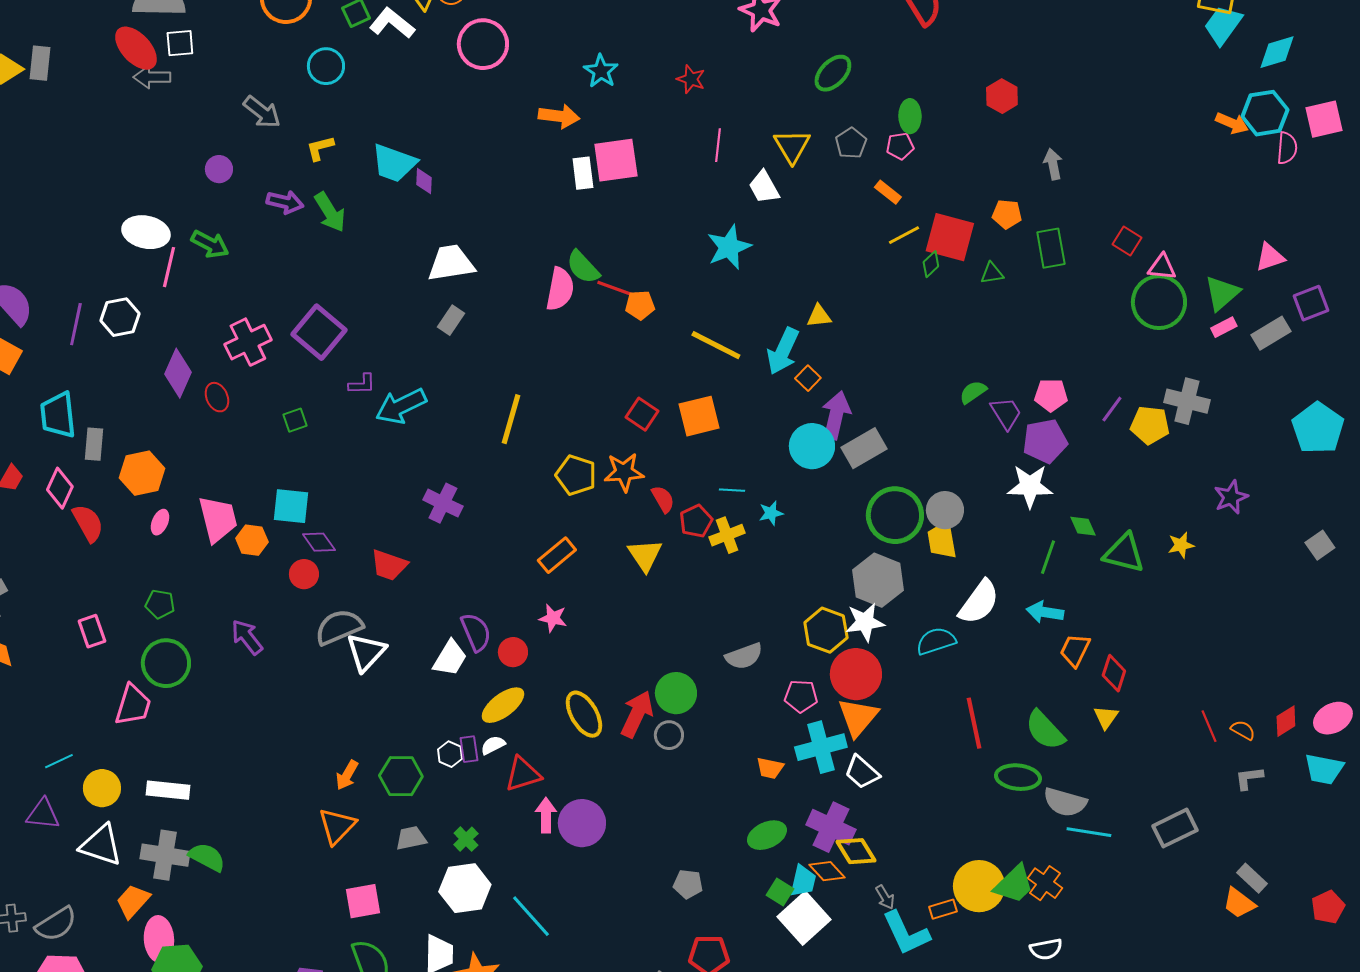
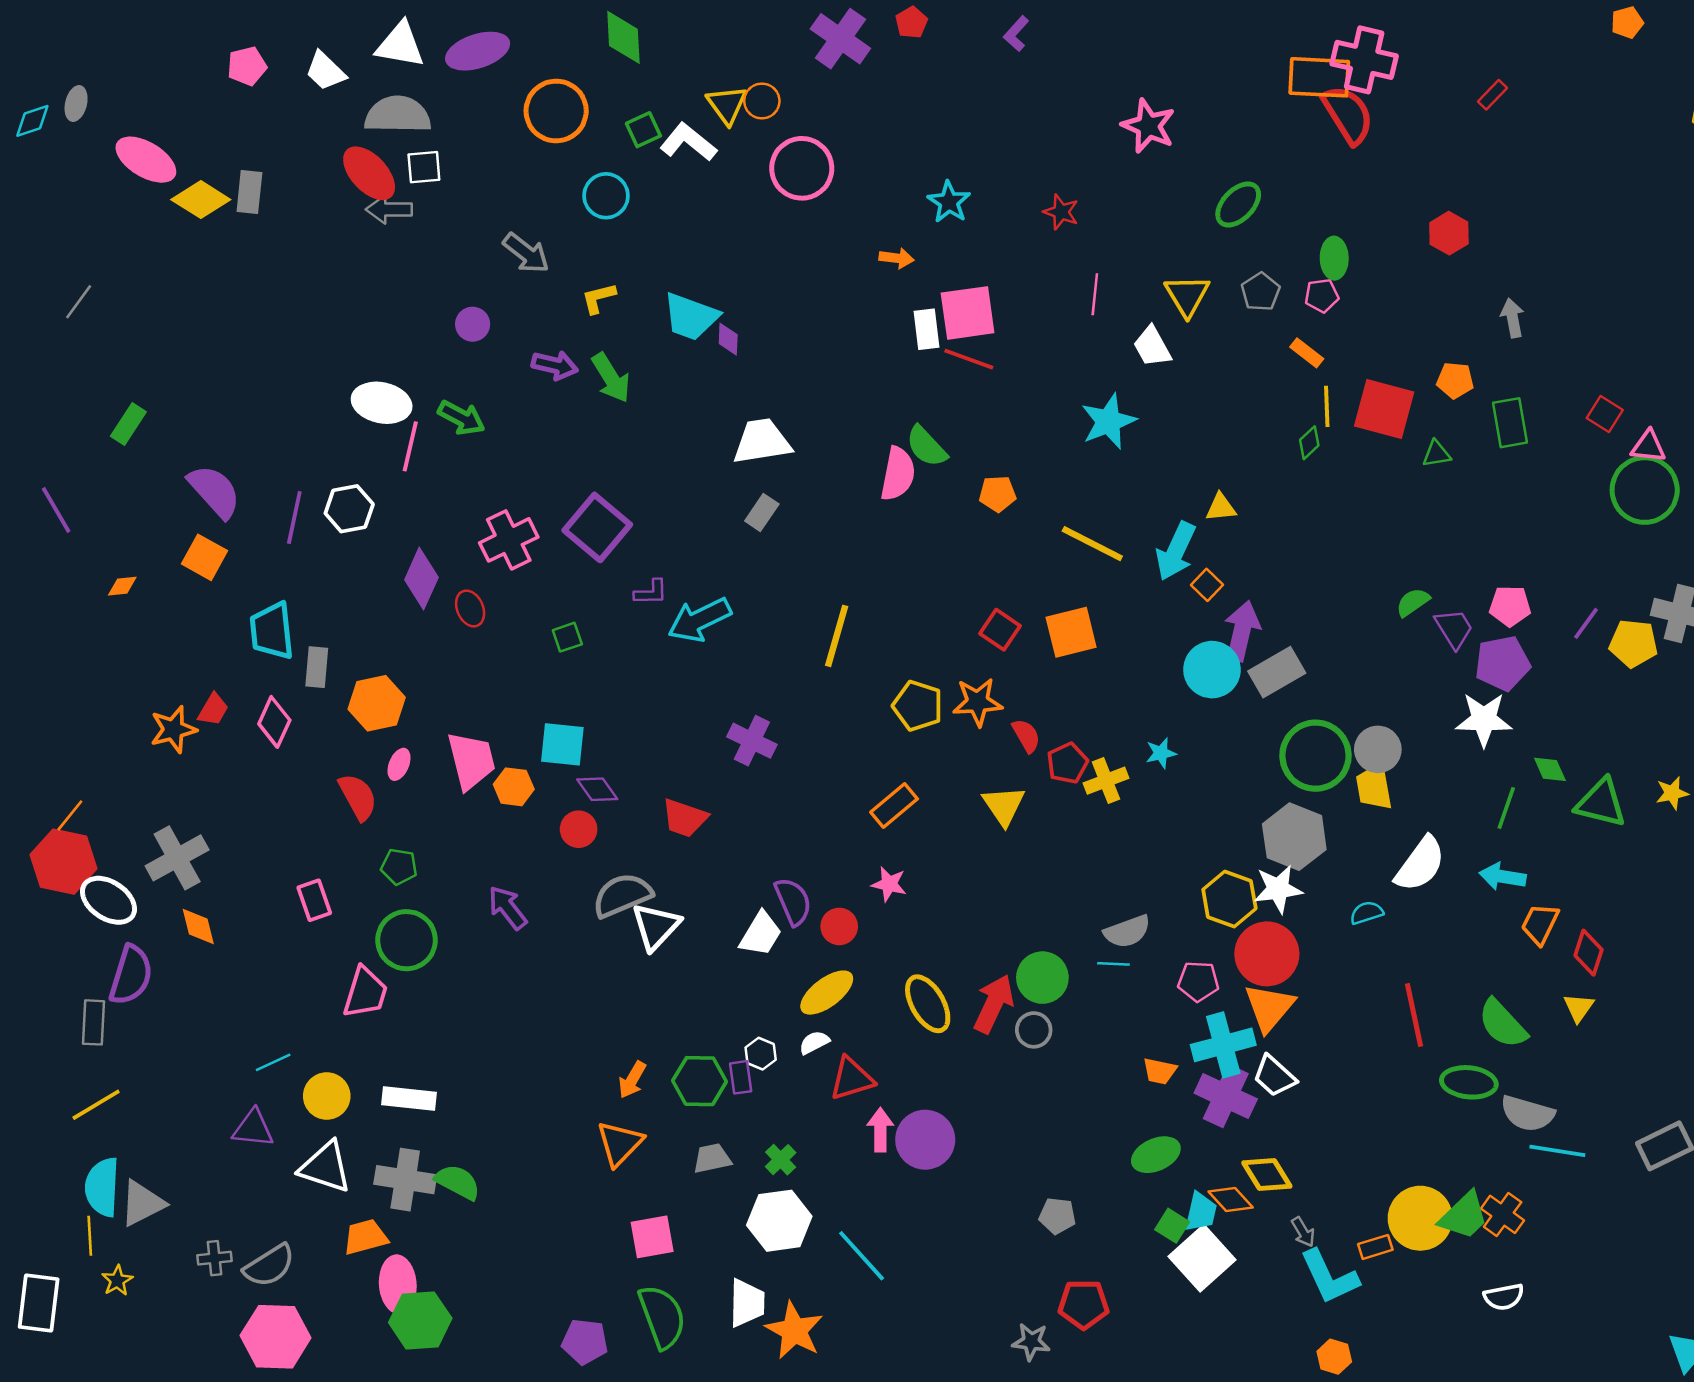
orange arrow: (559, 116) -> (897, 258), size x0.7
yellow line: (904, 235) -> (1327, 406), turned -64
green diamond: (931, 264) -> (1309, 443), moved
red line: (617, 289) -> (969, 359), moved
cyan line: (732, 490) -> (1113, 964), moved
red semicircle: (88, 523) -> (358, 797), moved
cyan semicircle: (936, 641) -> (1367, 913), size x0.7
purple rectangle: (469, 749) -> (741, 1077), moved
purple cross: (831, 827) -> (1226, 1096), moved
orange trapezoid: (133, 901) -> (365, 1237), turned 33

